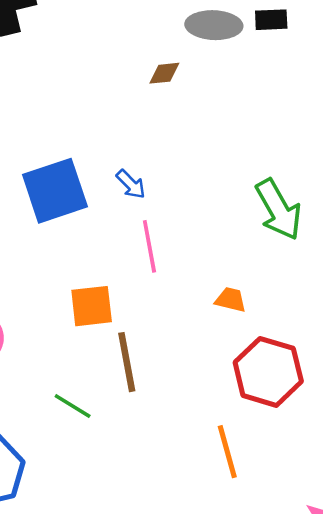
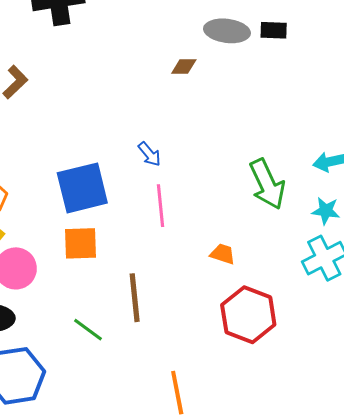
blue square: (55, 191) -> (82, 188), moved
orange square: (92, 306) -> (81, 243), moved
orange line: (227, 452) -> (177, 393), moved

